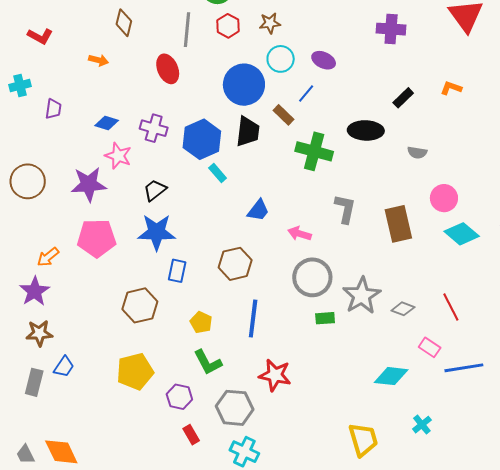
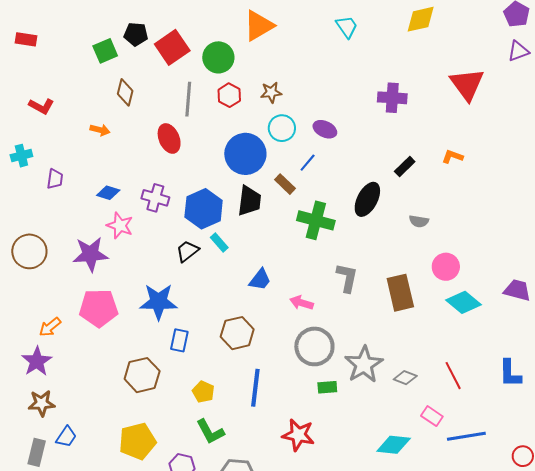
black ellipse: (366, 130) -> (367, 199), turned -64
black trapezoid: (155, 190) -> (187, 251), moved
red star: (275, 375) -> (298, 435), moved

